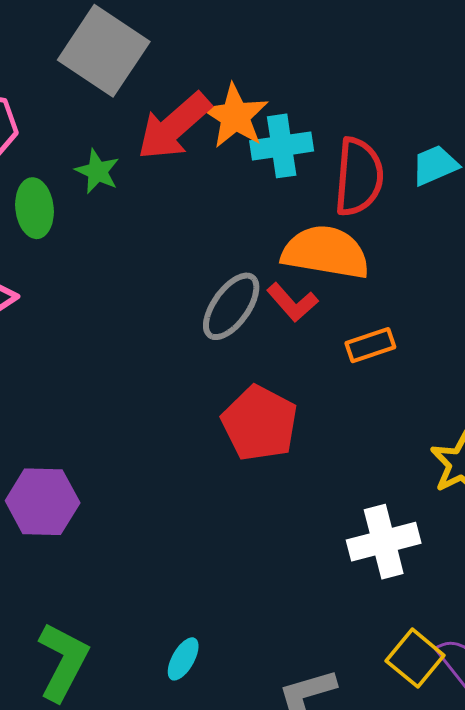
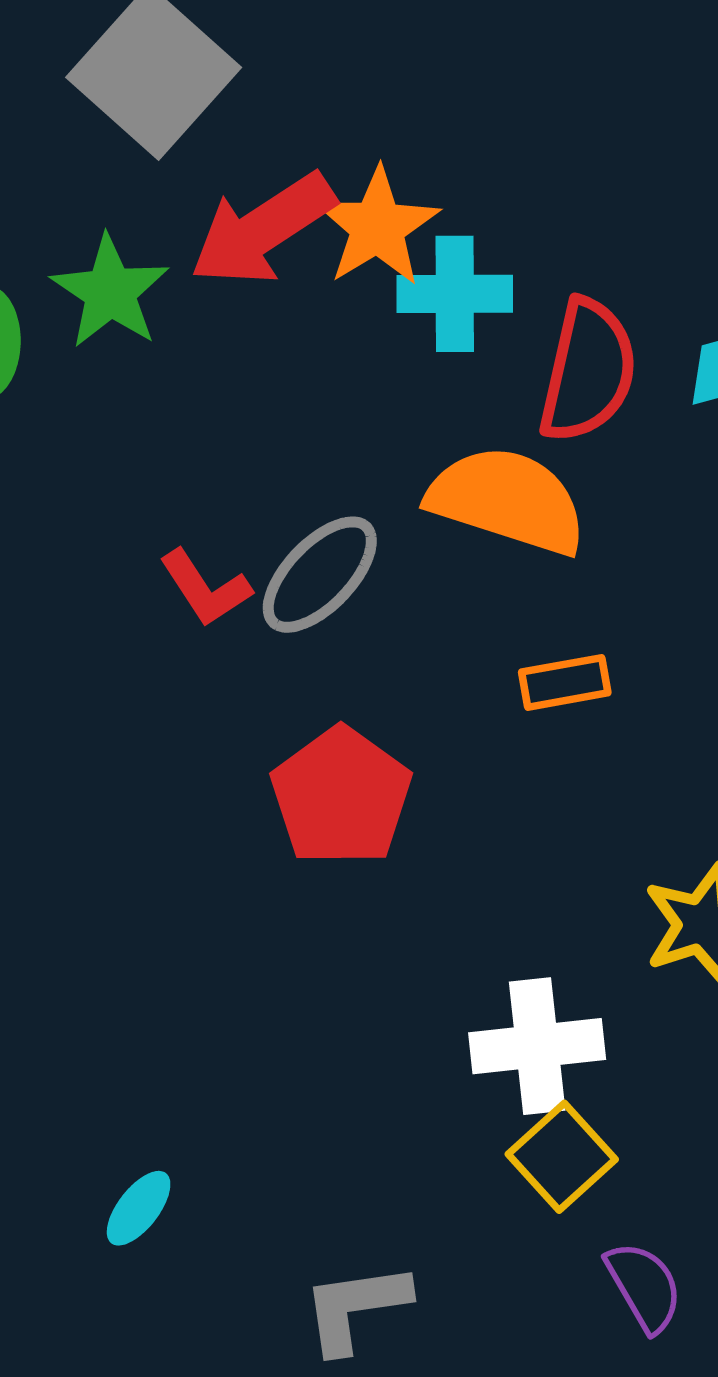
green star: (97, 171) -> (110, 292), size x1.4
red L-shape: (292, 302) -> (205, 588), moved
yellow square: (415, 658) -> (562, 1157), moved

